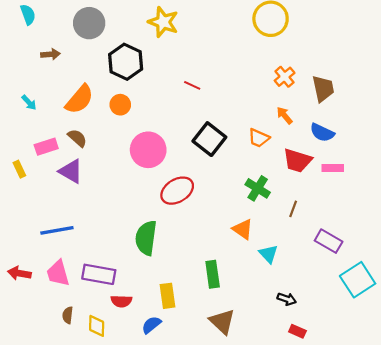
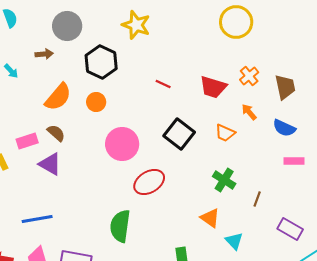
brown arrow: (50, 54) -> (44, 54), moved
cyan arrow: (29, 103) -> (11, 71), moved
red trapezoid: (297, 161) -> (213, 87), moved

